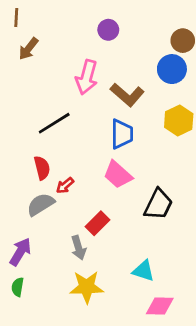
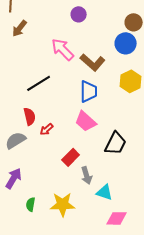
pink arrow: (87, 77) -> (63, 49), turned 120
gray semicircle: (41, 204) -> (16, 140), moved
gray arrow: (79, 248) -> (87, 175), moved
green semicircle: (18, 287) -> (31, 204), moved

